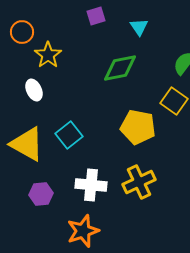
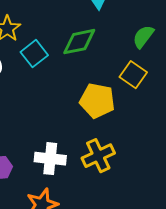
cyan square: (69, 135) -> (34, 54), moved

